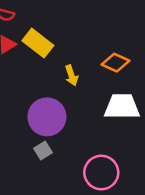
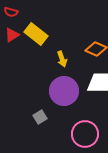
purple circle: (47, 117) -> (64, 91), moved

